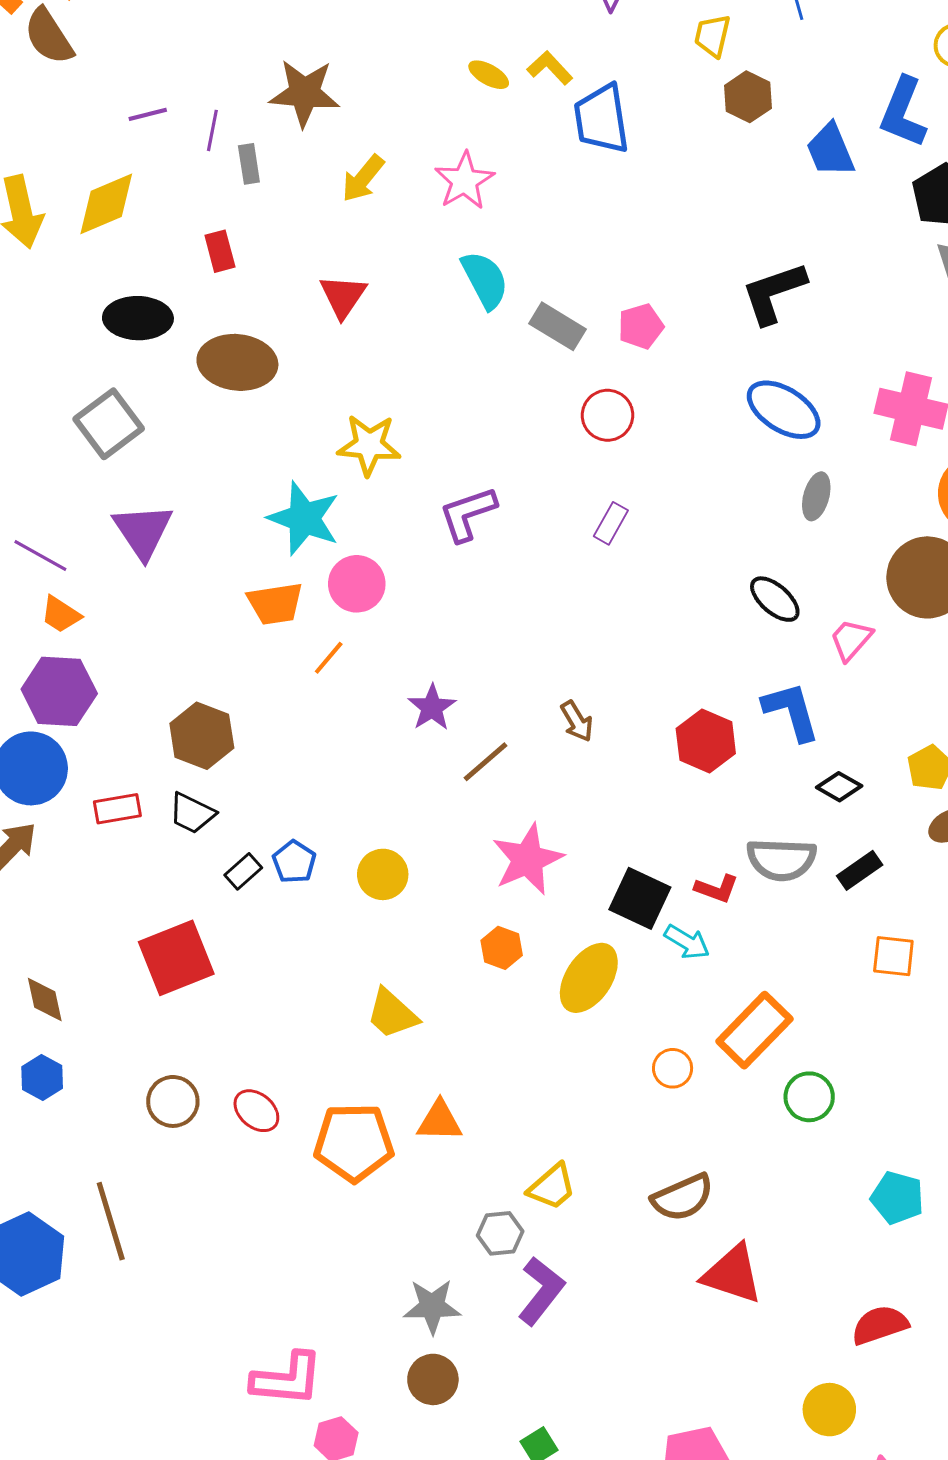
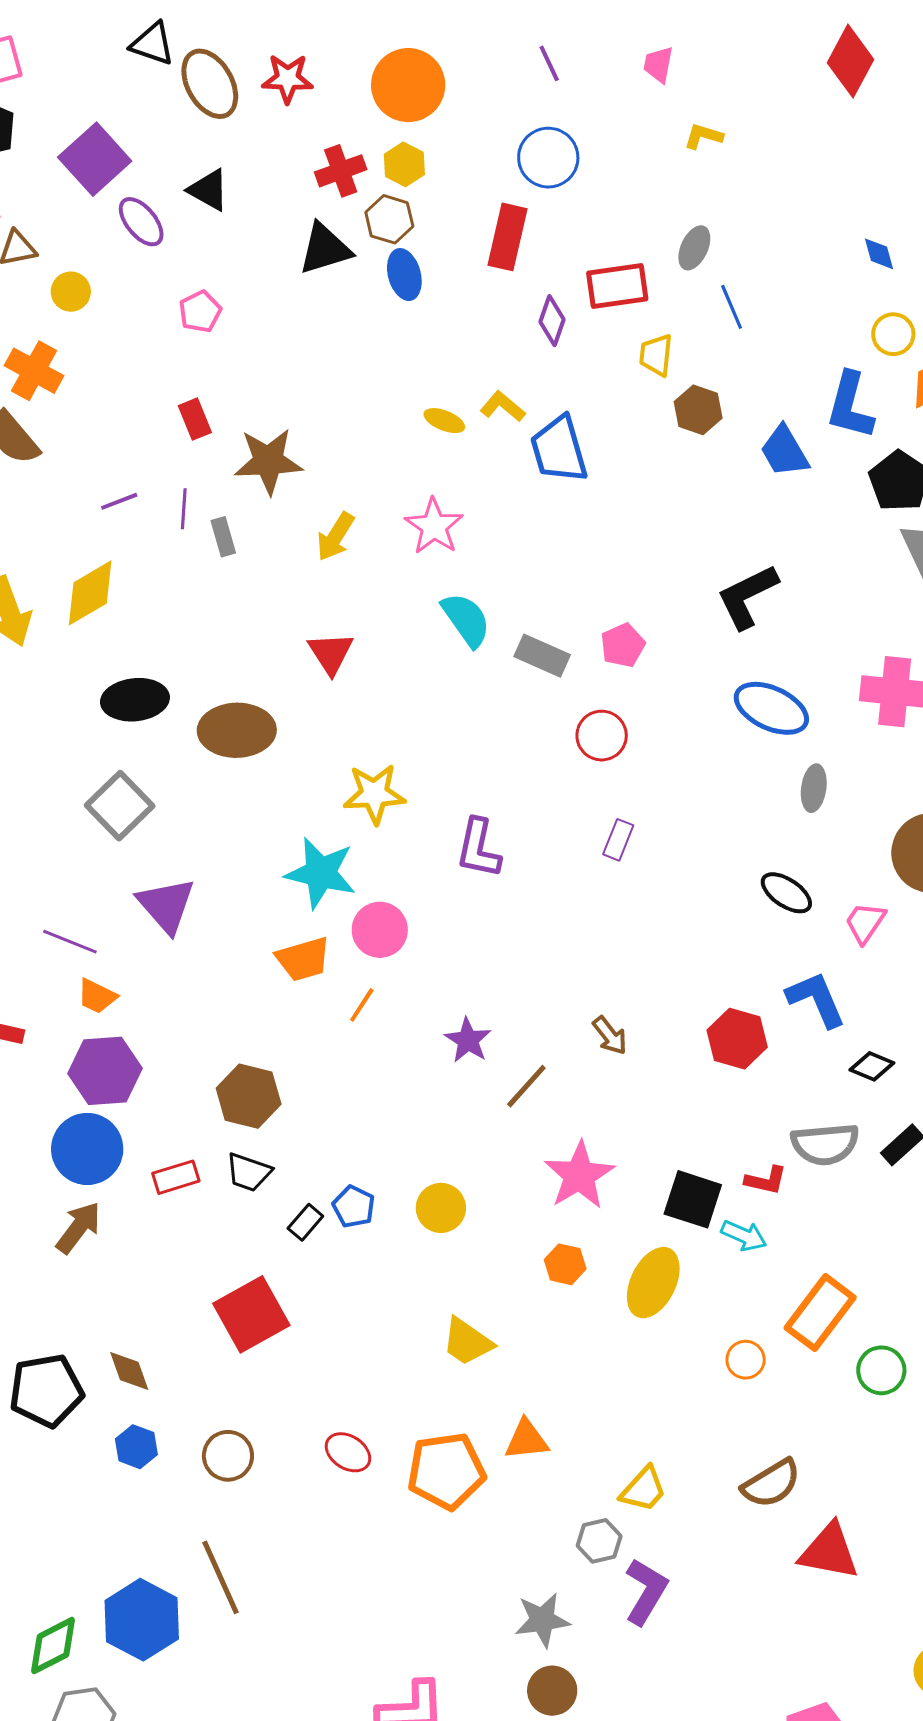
red rectangle: (220, 251) -> (195, 419), moved
purple L-shape: (468, 514) -> (479, 848), turned -52
brown circle: (173, 1101) -> (228, 1456), moved

